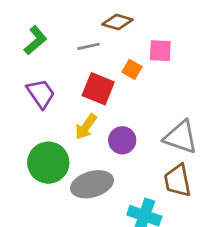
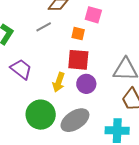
pink square: (160, 51) -> (93, 15), turned 30
red square: (98, 89) -> (78, 60), moved

